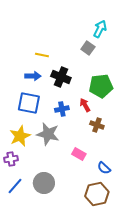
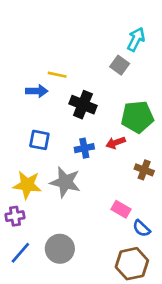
blue arrow: (33, 76) -> (37, 91), moved
blue square: (29, 103) -> (39, 140), size x0.7
red arrow: (85, 105) -> (116, 143), turned -80
brown cross: (97, 125) -> (144, 170), moved
yellow star: (20, 136) -> (27, 185), turned 30
pink rectangle: (79, 154) -> (121, 209), moved

